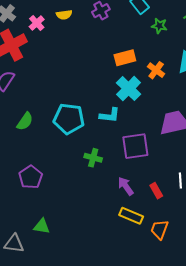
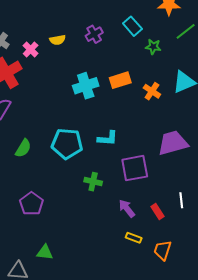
cyan cross: (129, 89) -> (86, 86), moved, turned 30
yellow rectangle: (131, 216) -> (134, 238), size x0.7

